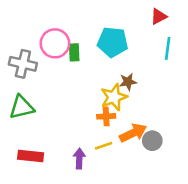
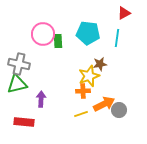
cyan line: (168, 48) -> (117, 38), moved
gray cross: (23, 64) -> (19, 64), moved
purple arrow: (79, 159) -> (41, 99), moved

